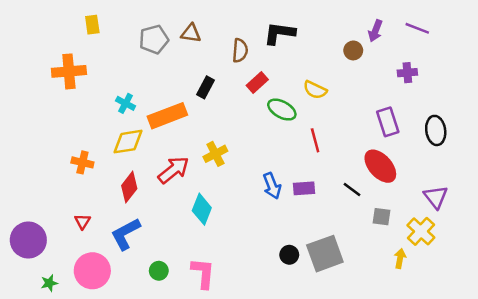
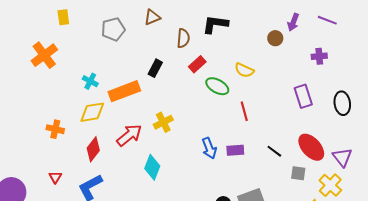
brown triangle: (191, 33) -> (152, 17), moved, turned -30
orange cross: (69, 71) -> (44, 55), turned -32
red ellipse: (380, 166) -> (311, 147), moved

